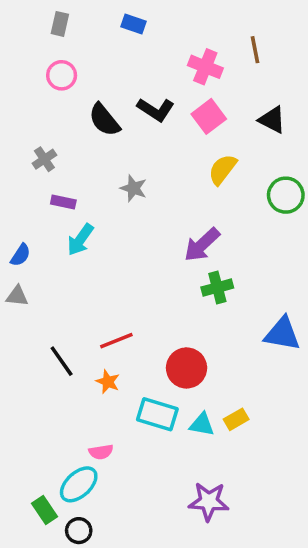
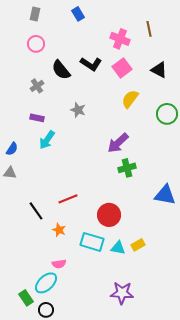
blue rectangle: (133, 24) -> (78, 14), turned 40
gray cross: (44, 159) -> (37, 86), moved
orange star: (108, 382) -> (59, 230), moved

